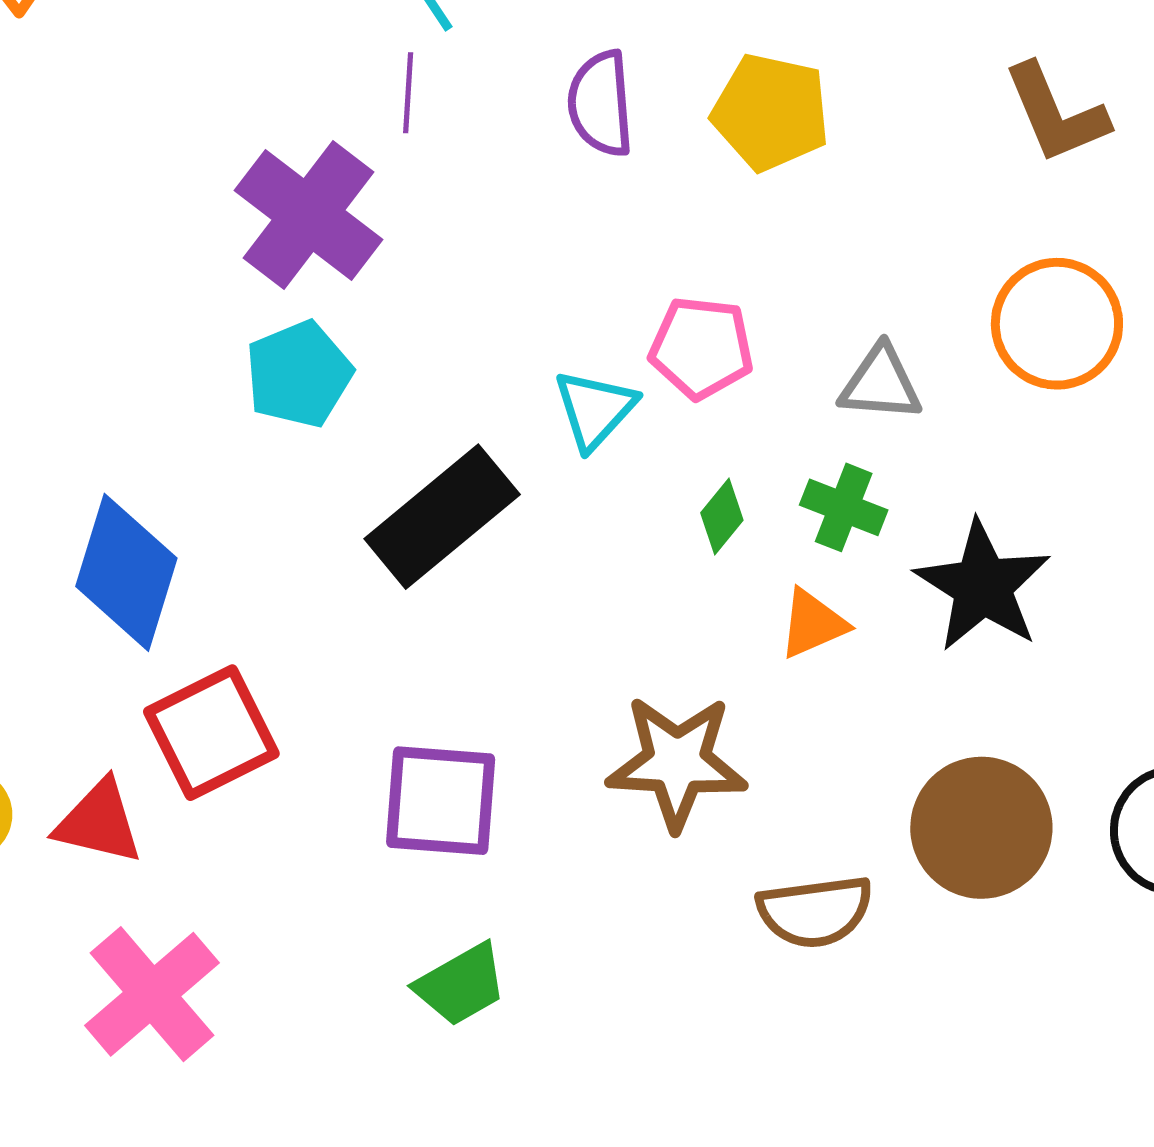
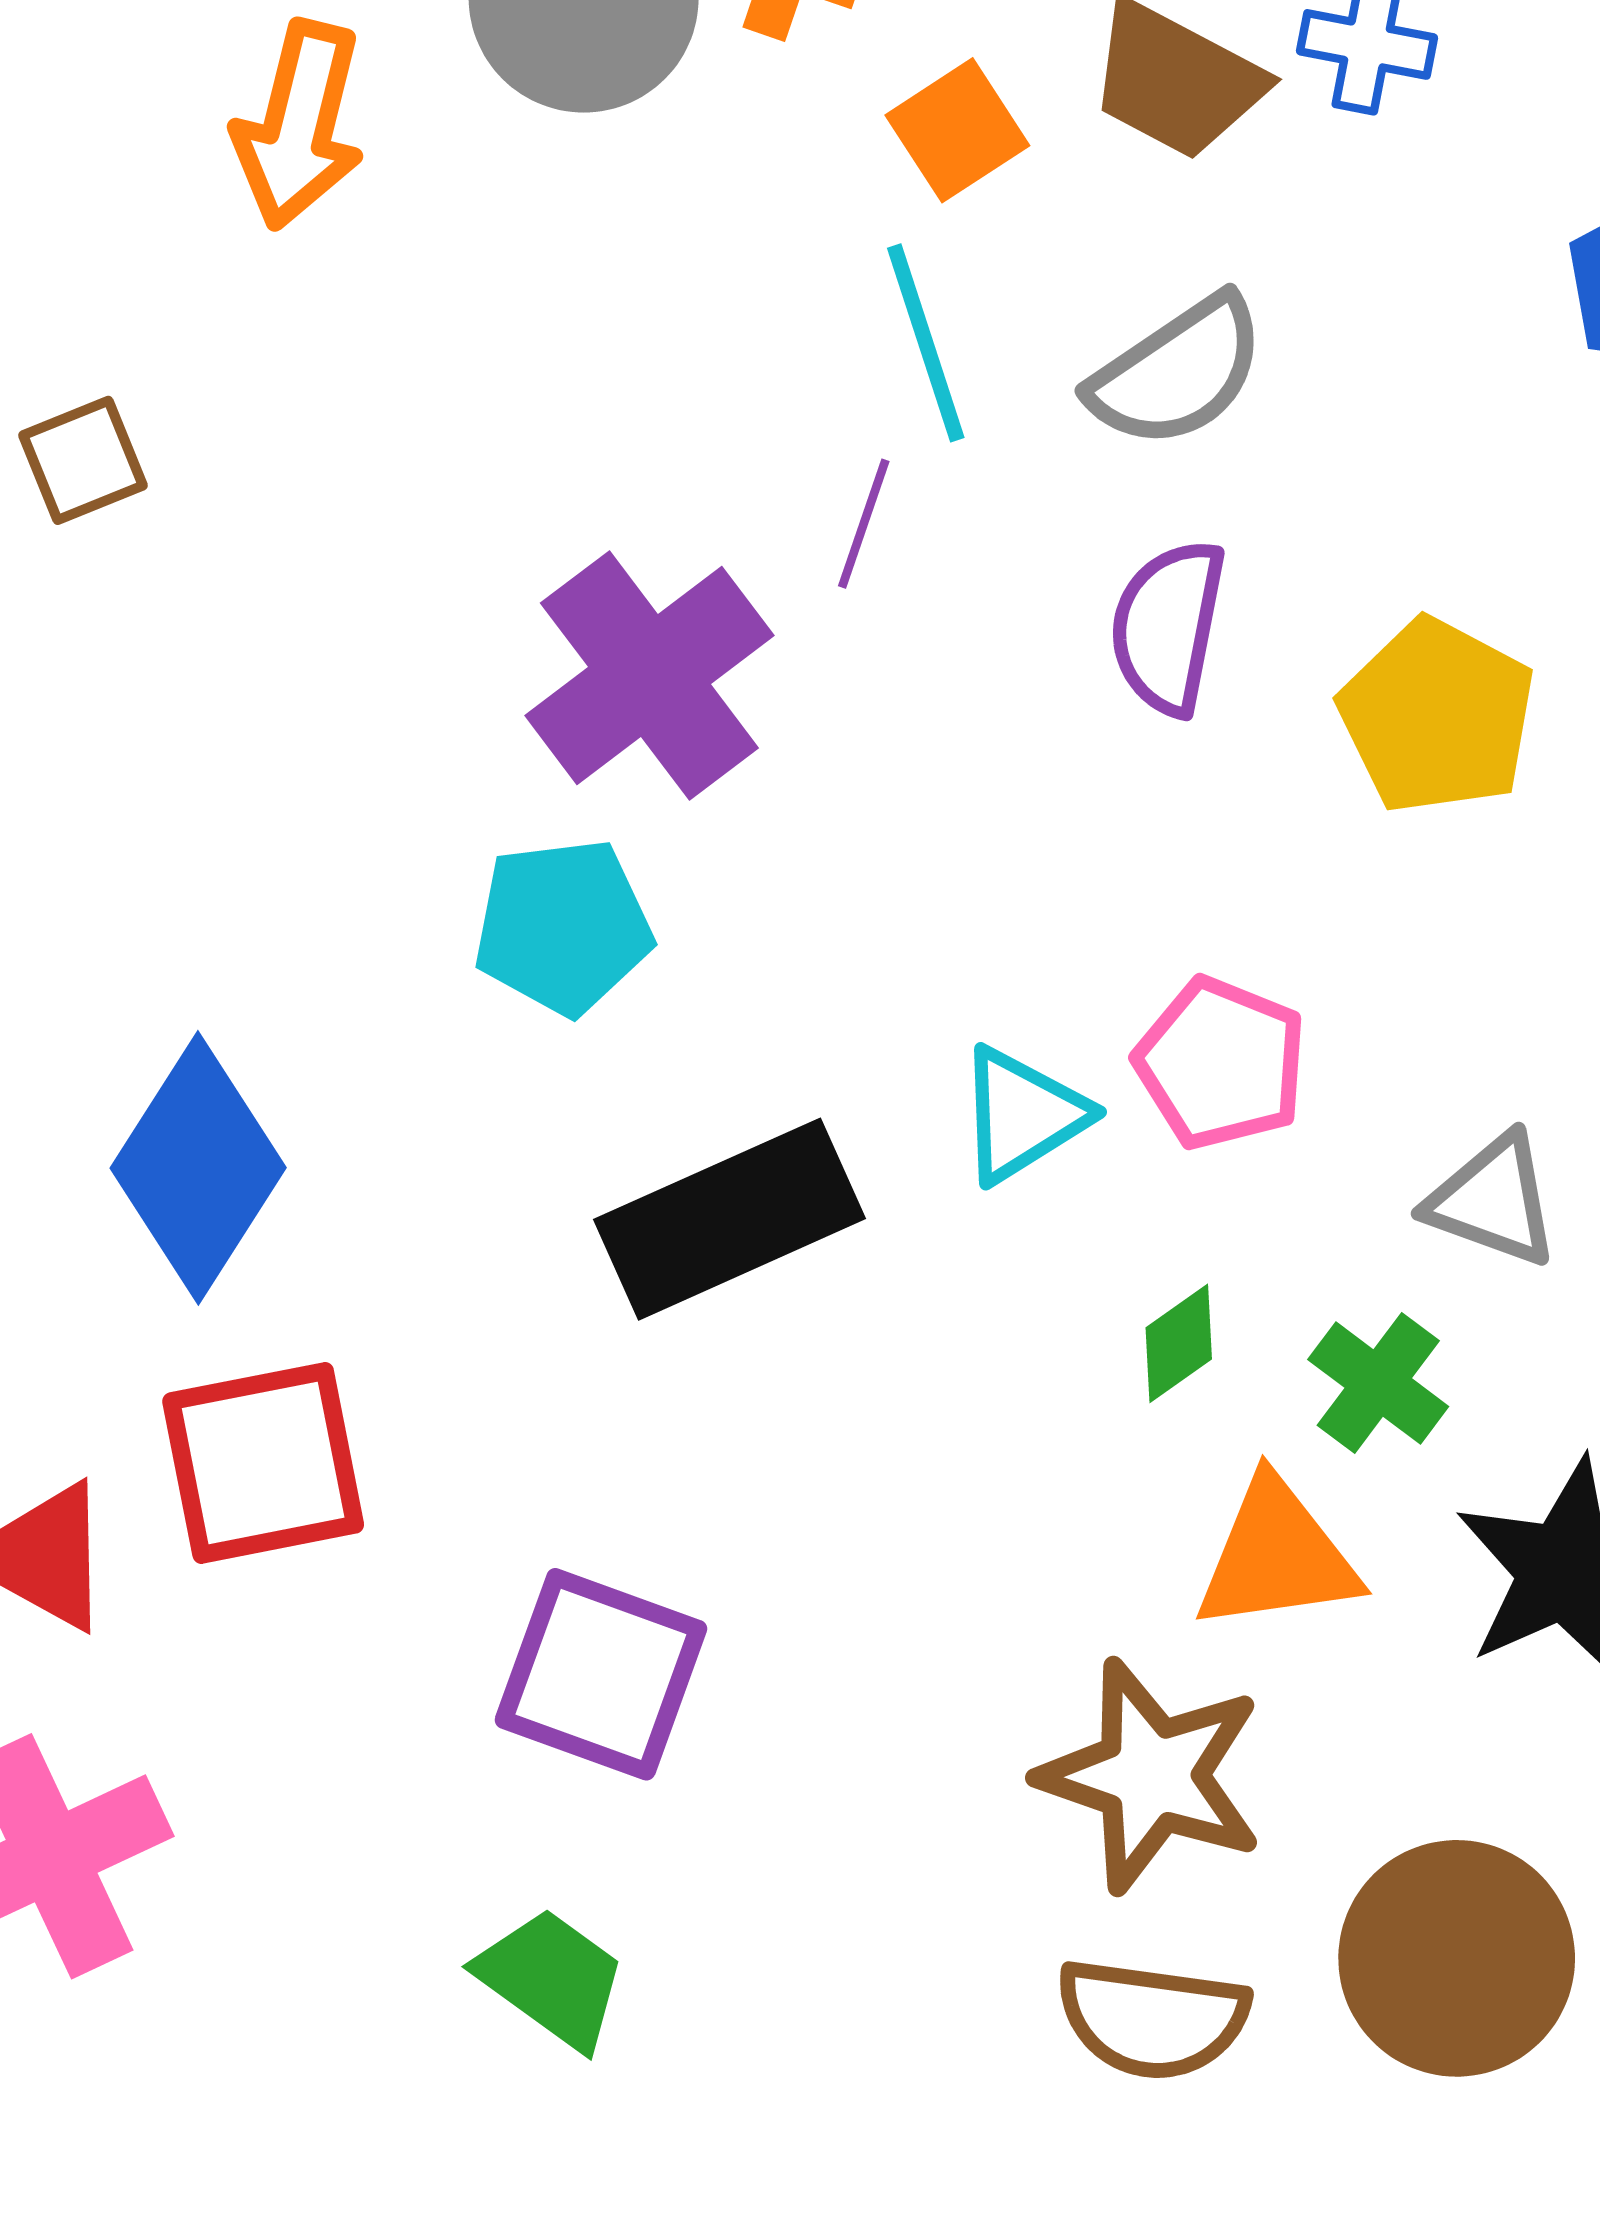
orange triangle: (813, 624) -> (1277, 1556), size x1.4
brown star: (677, 762) -> (1151, 1776), moved
green trapezoid: (461, 985) -> (552, 1978), turned -130

